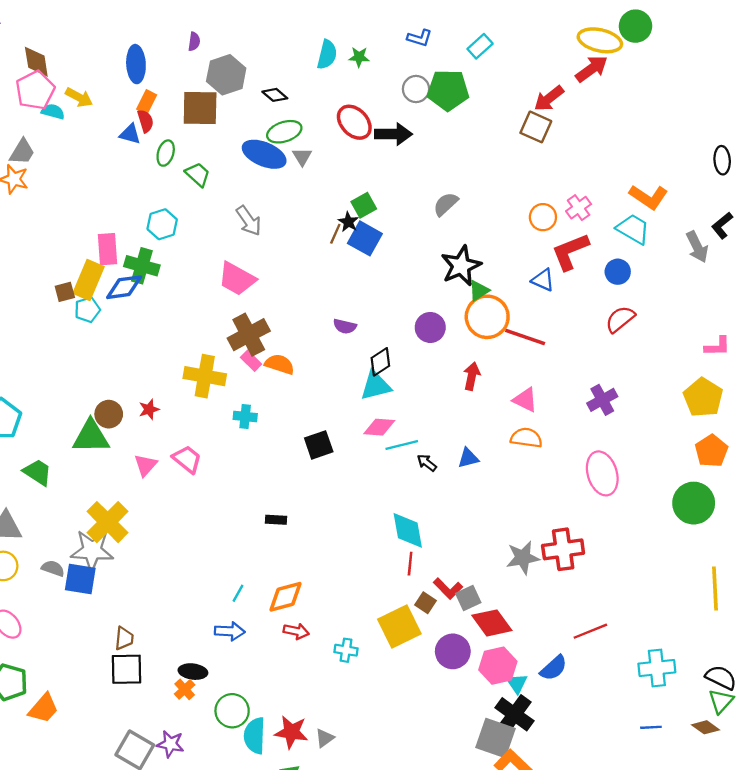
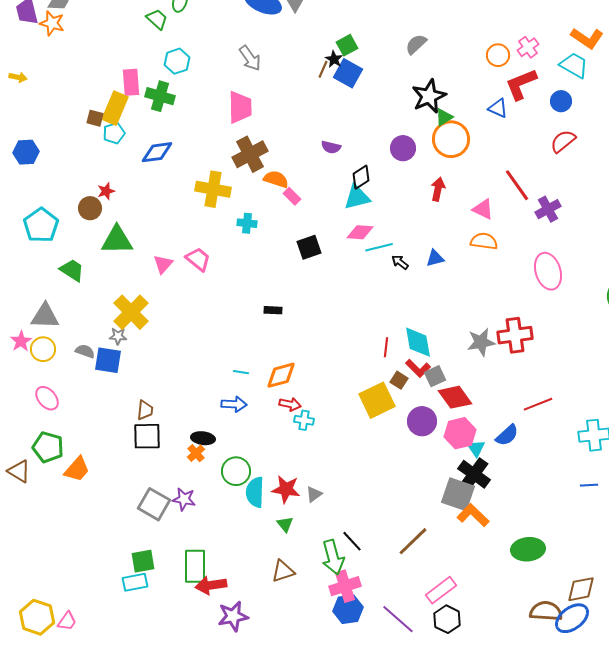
green trapezoid: (198, 174) -> (157, 19), moved
pink trapezoid: (237, 279) -> (240, 107), turned -120
blue diamond: (124, 287) -> (157, 152), moved
brown square: (65, 292) -> (95, 118), turned 30
red line: (525, 337) -> (517, 185), moved, turned 36
pink rectangle: (251, 361) -> (292, 196), moved
red star: (149, 409) -> (106, 191), moved
brown circle: (109, 414) -> (90, 208), moved
cyan diamond: (408, 530) -> (418, 342), moved
gray star: (92, 551) -> (118, 336), size x0.5
cyan line: (238, 593) -> (241, 372), turned 70
cyan cross: (346, 650) -> (304, 420), moved

